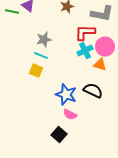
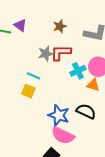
red L-shape: (85, 33) -> (61, 53), moved
gray star: (44, 40) -> (46, 54), moved
pink semicircle: (70, 115) -> (63, 136), size x1.6

